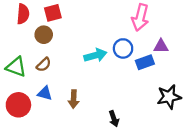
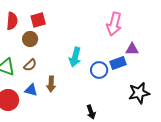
blue circle: (123, 48) -> (99, 70), moved
cyan arrow: (95, 55) -> (75, 57), turned 120
brown arrow: (74, 99) -> (51, 84), moved

